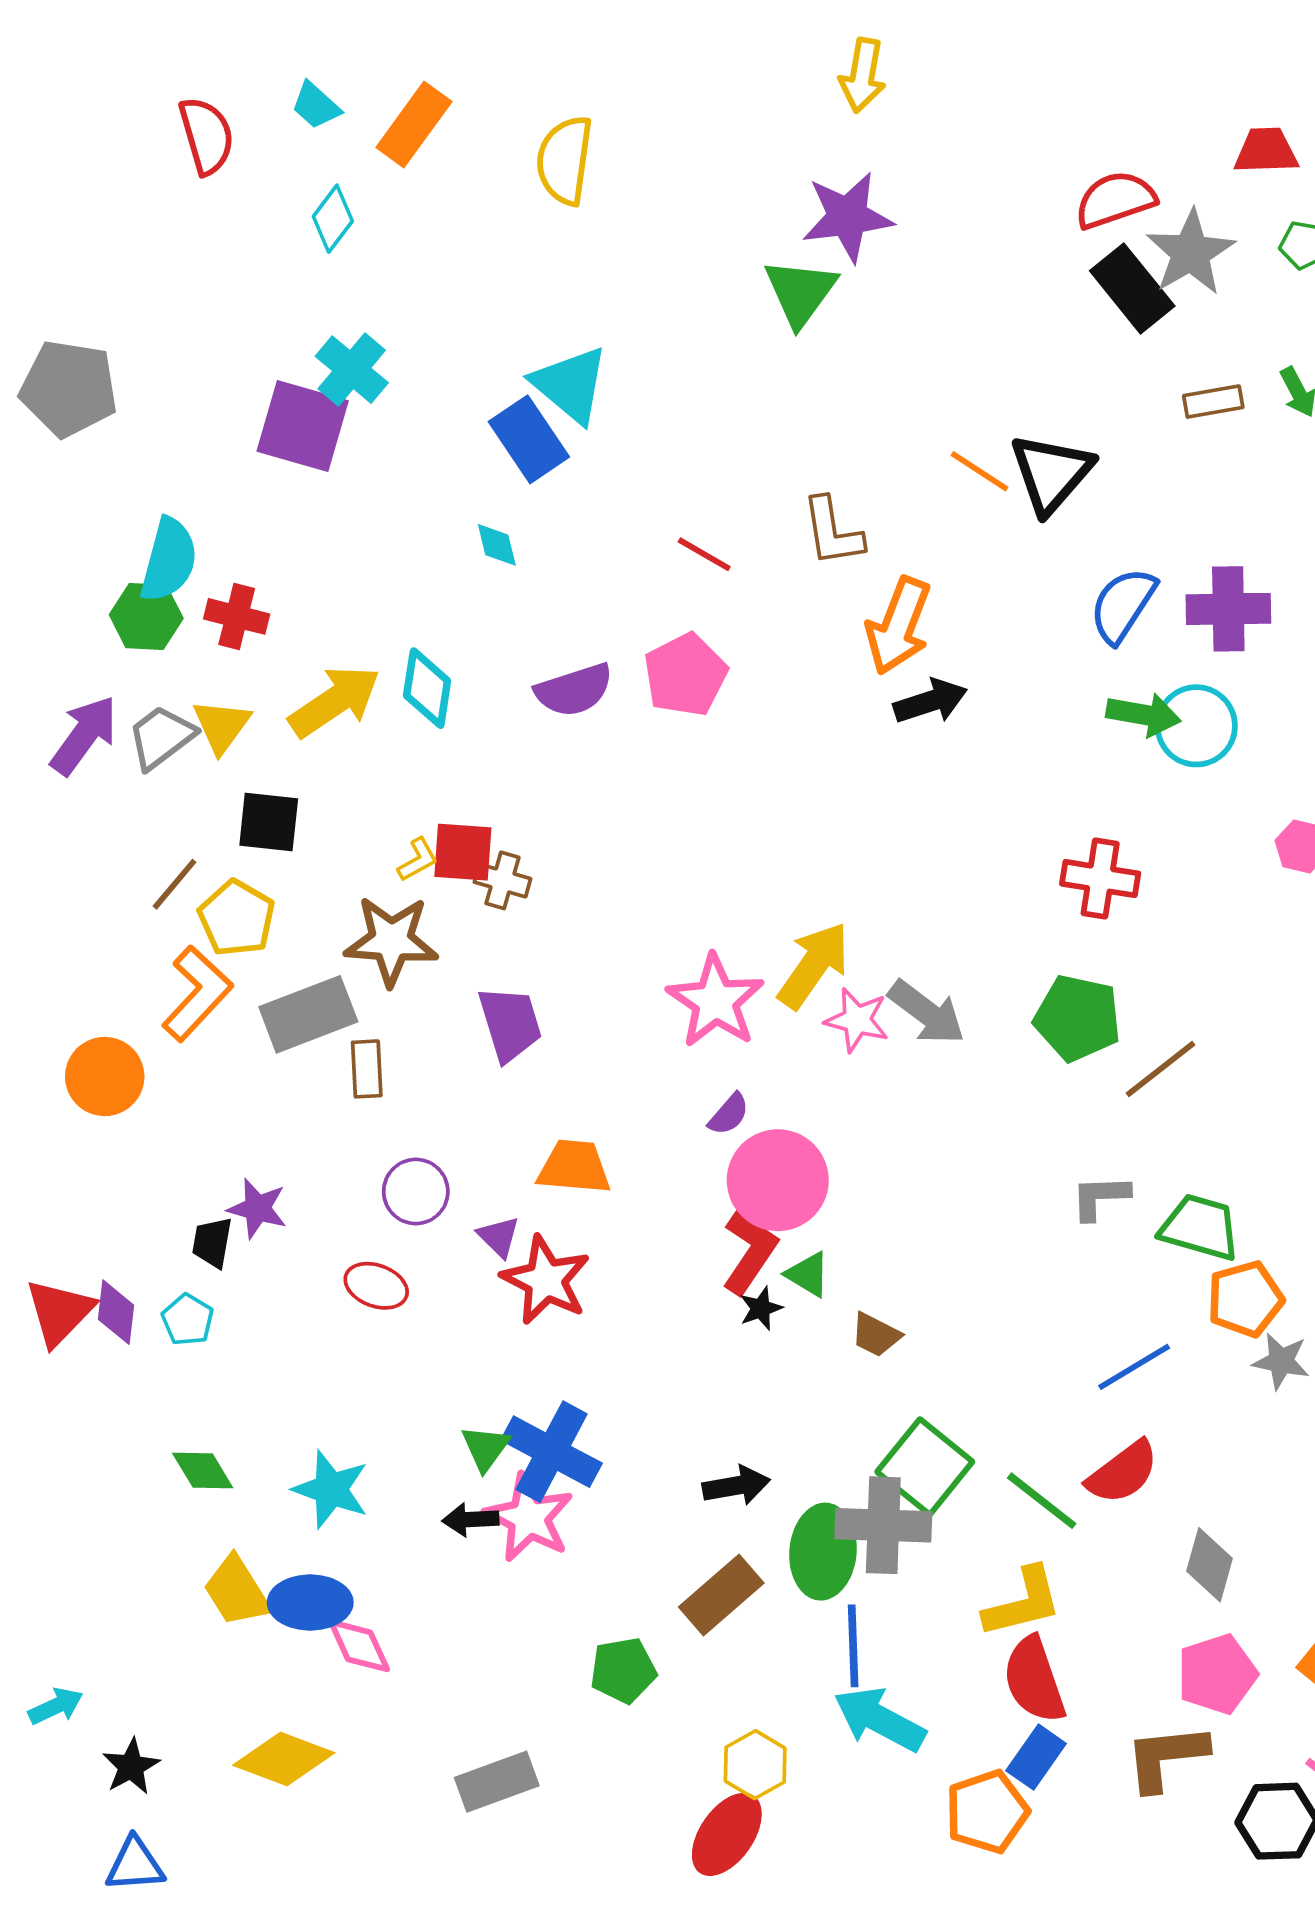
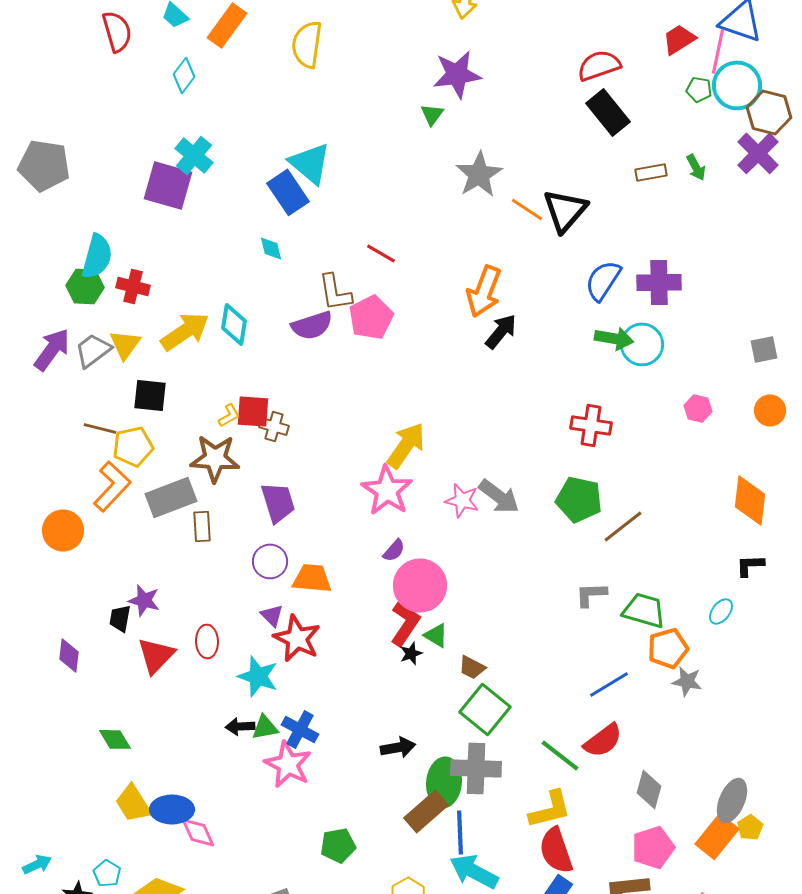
red trapezoid: (1266, 151) -> (679, 39), turned -30
gray star: (1191, 253) -> (479, 174), moved
green triangle: (800, 292) -> (432, 114), size x0.6
brown L-shape: (832, 532) -> (335, 292), moved
black arrow: (930, 701) -> (501, 331), turned -33
brown line: (174, 884) -> (100, 428), turned 64
yellow pentagon: (237, 918) -> (133, 446), turned 30
yellow arrow: (814, 965) -> (406, 445), moved
purple circle: (416, 1192) -> (270, 561), moved
red ellipse: (376, 1286) -> (207, 641), turned 68
red triangle: (59, 1312) -> (156, 655), moved
cyan pentagon: (188, 1320) -> (107, 873), moved
green triangle: (486, 1448) -> (265, 727), turned 44
blue cross: (552, 1452) -> (300, 729), size x0.7
green square: (925, 1467) -> (485, 709), moved
cyan star: (331, 1489) -> (258, 676), moved
black arrow: (470, 1520) -> (240, 726), moved
brown rectangle: (721, 1595) -> (426, 811), moved

